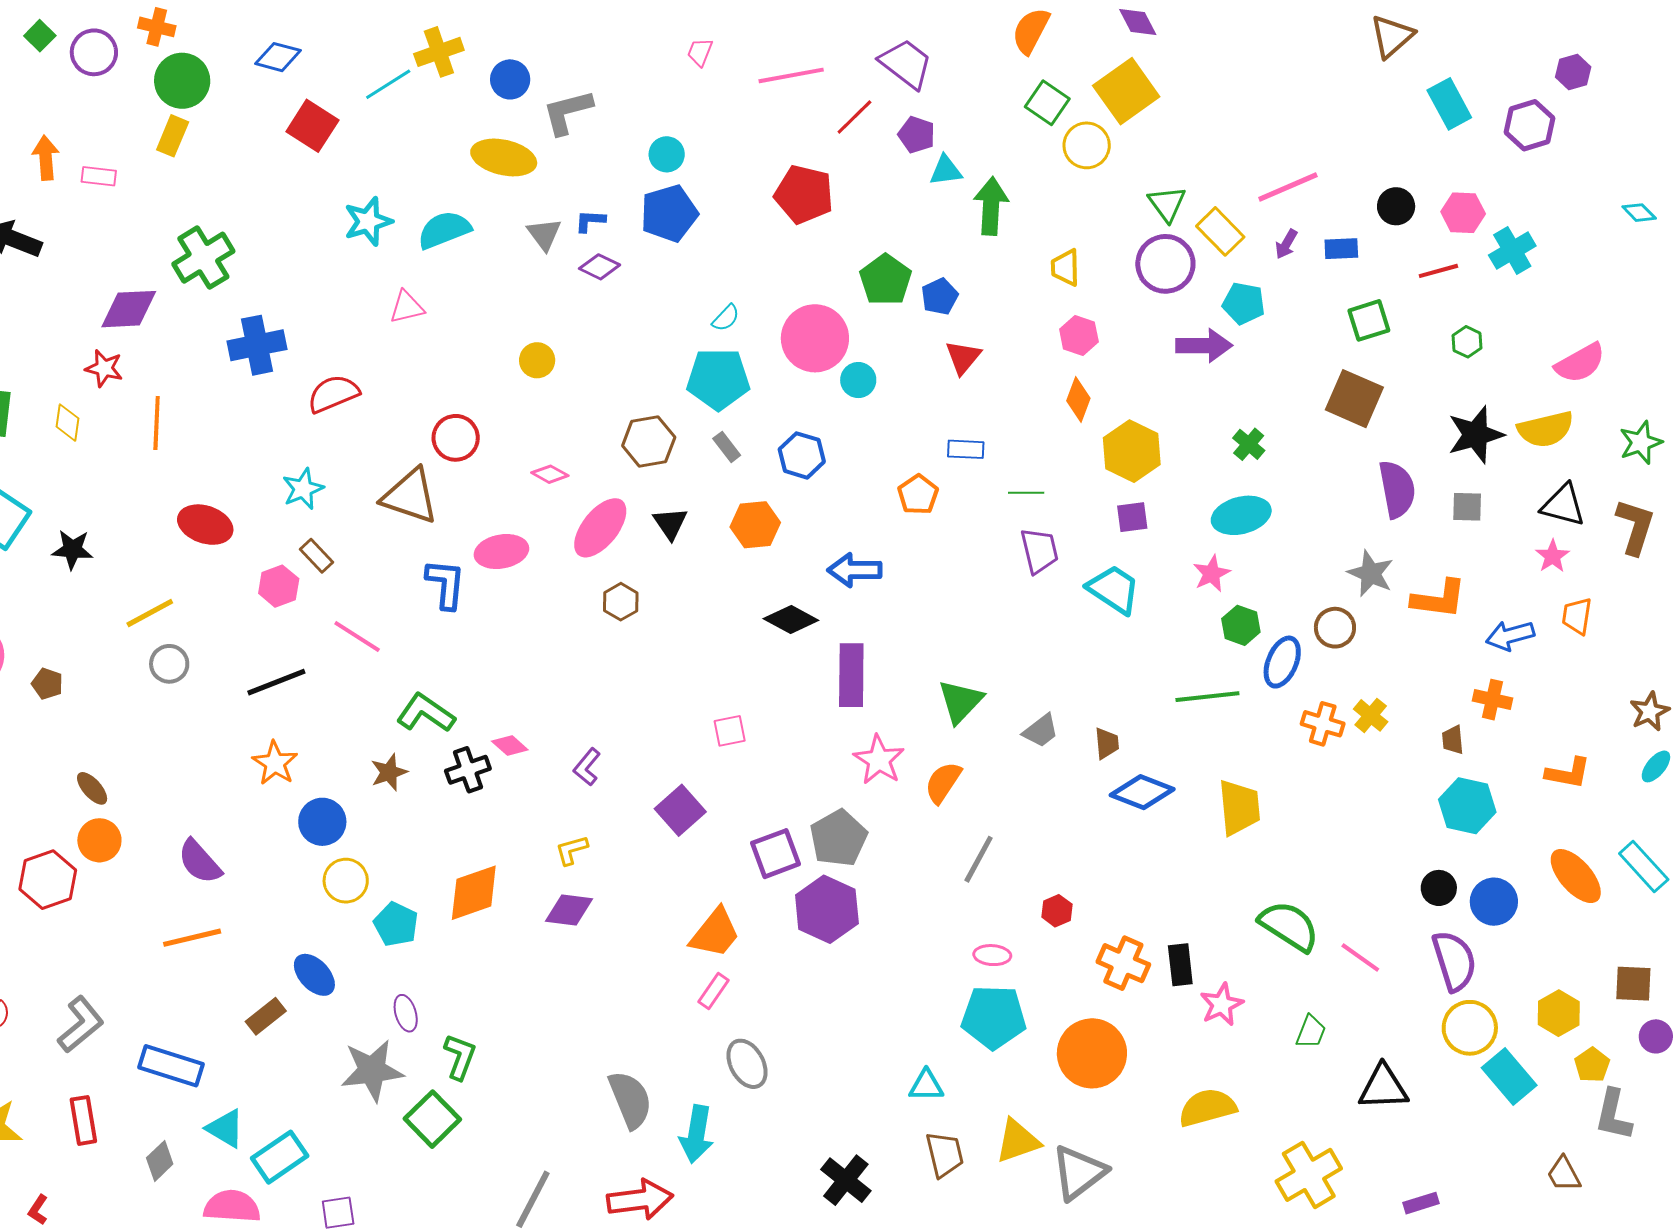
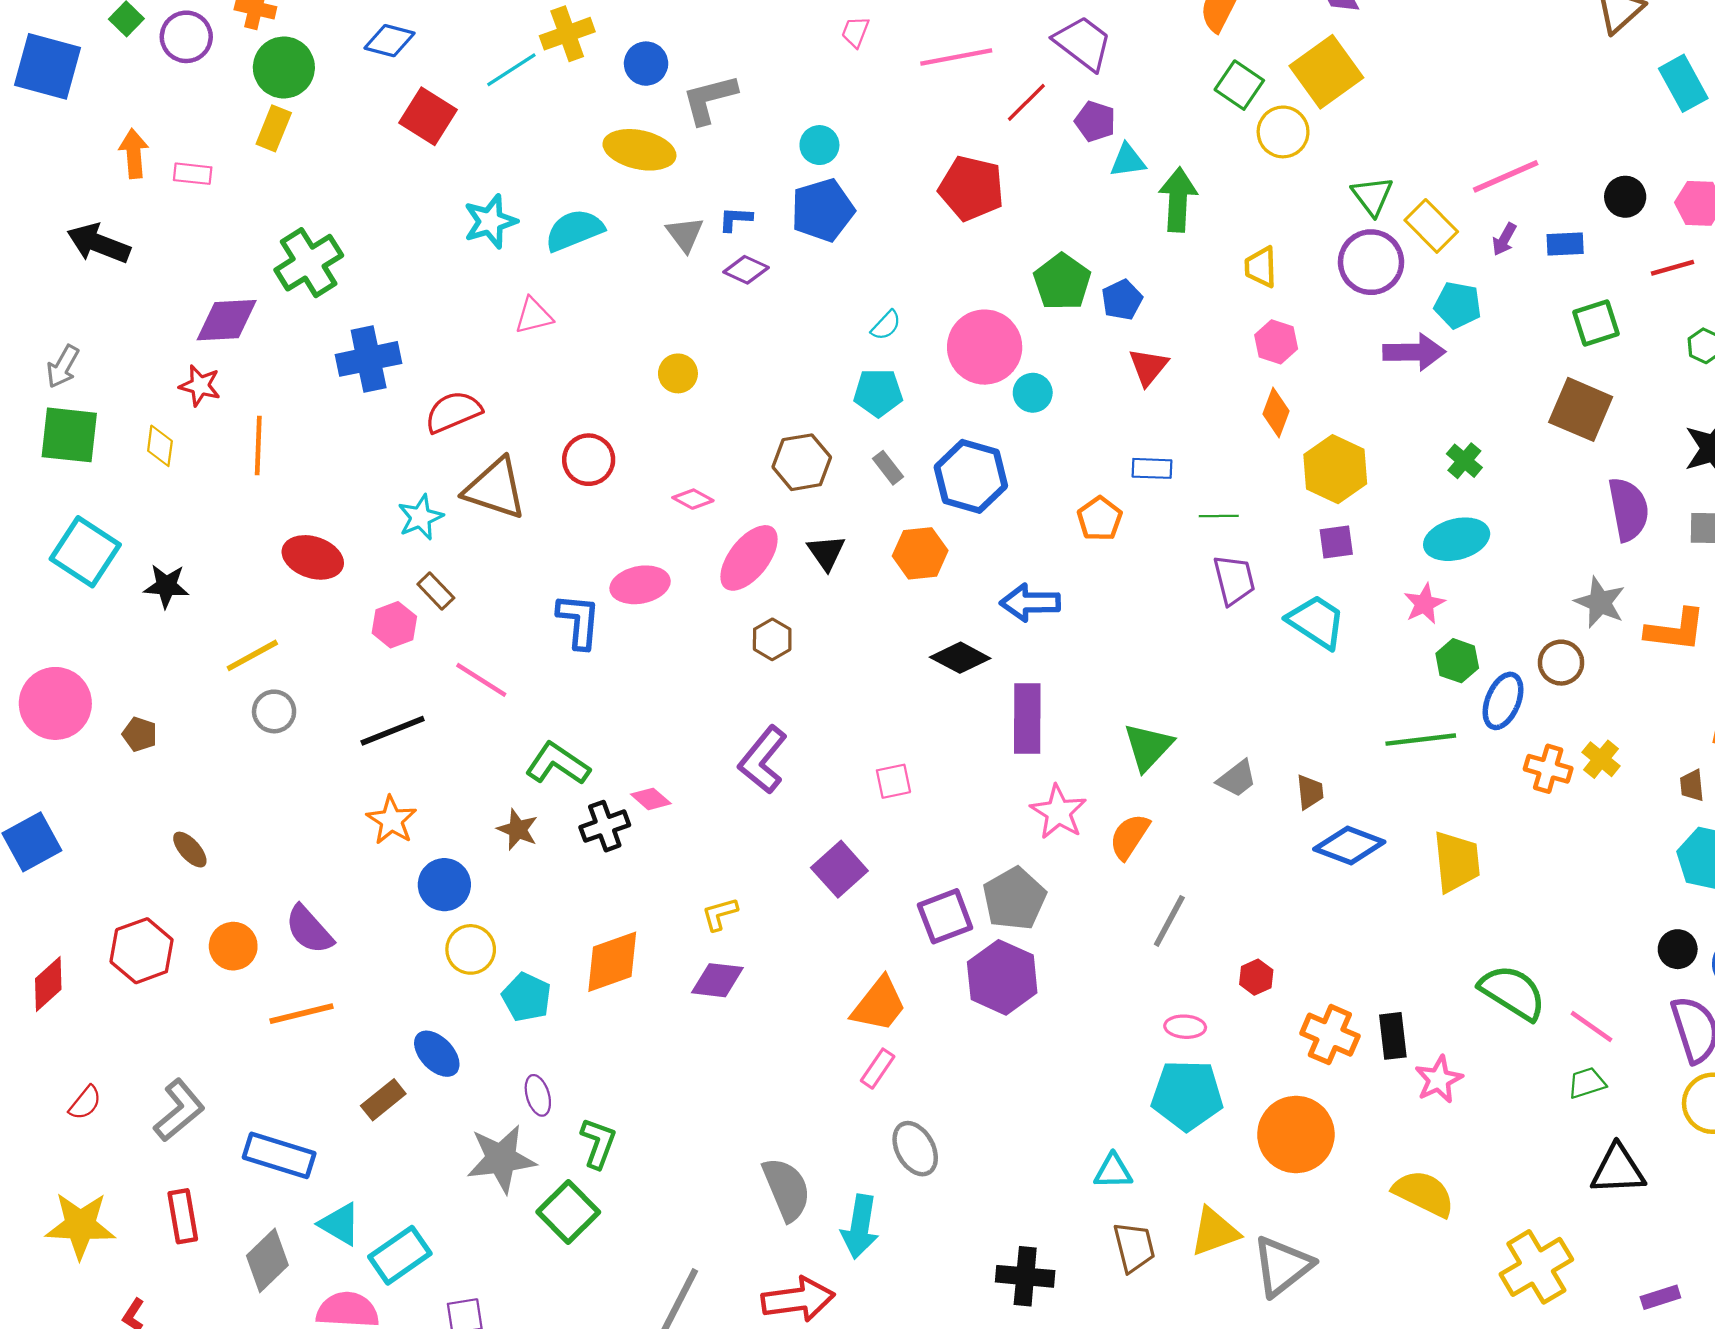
cyan pentagon: (718, 379) -> (878, 393), size x0.7
blue hexagon: (802, 455) -> (971, 476), size x1.4
brown triangle: (410, 496) -> (495, 489), moved
purple L-shape: (587, 767) -> (763, 760), moved, size x1.6
brown star: (389, 772) -> (518, 830), turned -30
orange circle: (99, 840) -> (233, 946), moved
green trapezoid: (1311, 1032) -> (1587, 1083), moved, turned -129
yellow semicircle: (1207, 1108) -> (1424, 1193), turned 42
gray diamond: (160, 1161) -> (267, 1260), size x1.4
black cross: (846, 1180) -> (1025, 1276), turned -33

